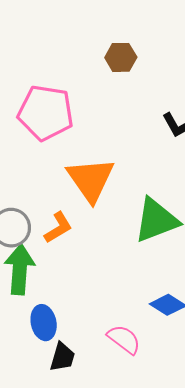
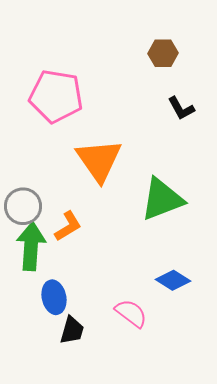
brown hexagon: (121, 57) -> (163, 53), moved
orange L-shape: (58, 228) -> (68, 226), moved

